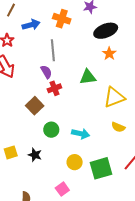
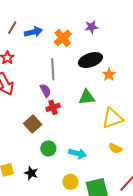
orange cross: (62, 19) -> (63, 38), turned 30
blue arrow: (31, 25) -> (33, 32), moved
black ellipse: (106, 31) -> (90, 60), moved

